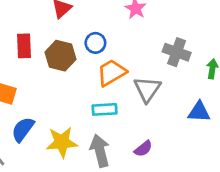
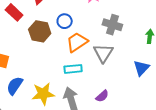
red rectangle: (24, 46) -> (14, 12), moved, turned -42
gray cross: (177, 52) -> (112, 25), moved
blue triangle: (199, 112) -> (141, 68), turned -48

